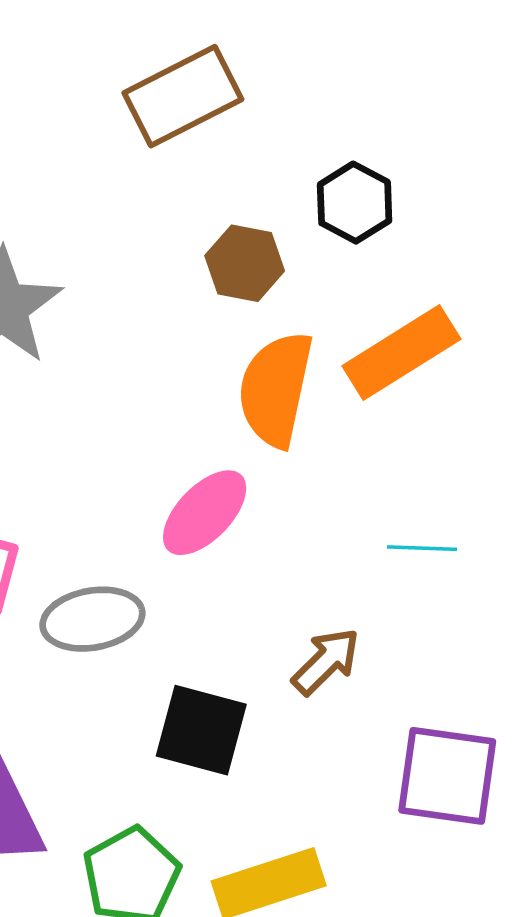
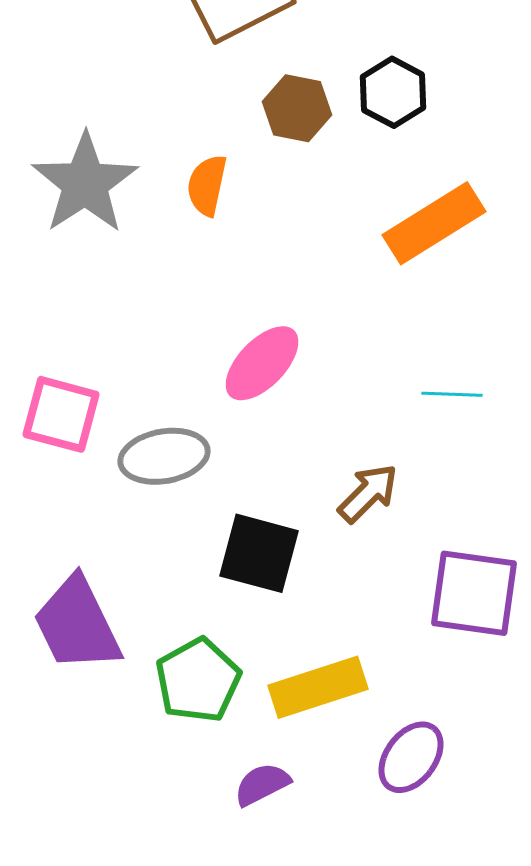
brown hexagon: (245, 263) -> (297, 108), moved
orange semicircle: (276, 389) -> (207, 185), moved, size x0.6

